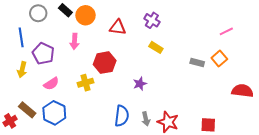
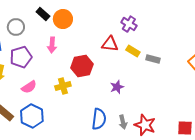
gray circle: (38, 13) -> (16, 27), moved
red triangle: (118, 27) -> (110, 44), moved
purple pentagon: (43, 53) -> (21, 57), turned 30
gray rectangle: (197, 63) -> (153, 59), moved

